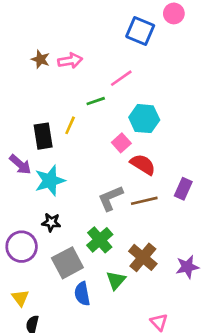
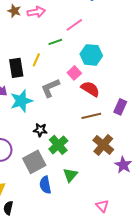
gray L-shape: (111, 198) -> (50, 88), moved
black star: (51, 222) -> (40, 130), moved
brown cross: (143, 257) -> (103, 145), moved
purple star: (187, 267) -> (123, 165), turned -30

